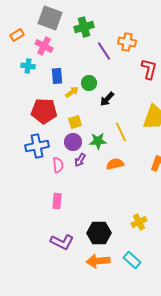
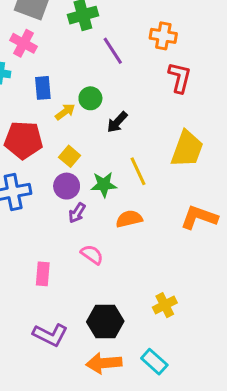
orange cross: (127, 42) -> (163, 36), moved
yellow square: (75, 122) -> (70, 156), turned -32
pink semicircle: (58, 165) -> (92, 255), moved, turned -49

